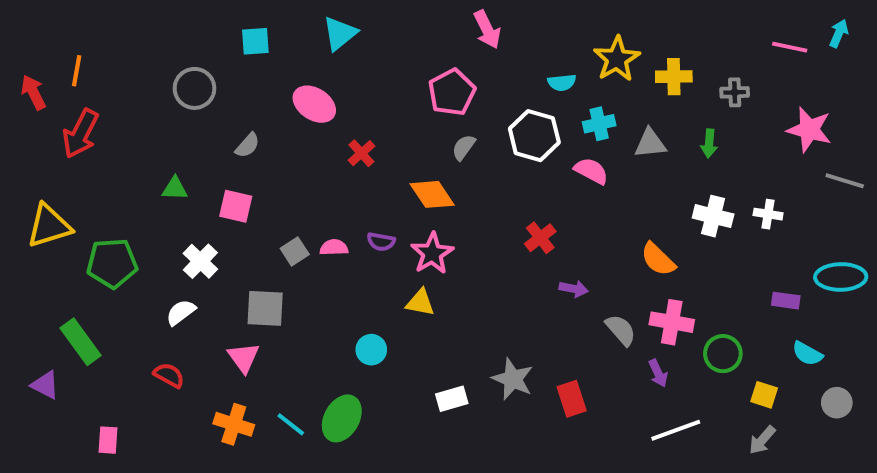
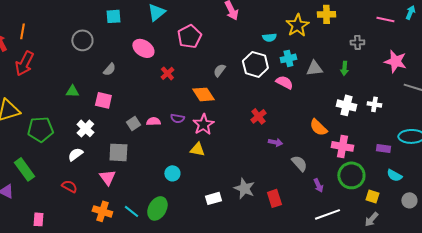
yellow cross: (674, 77) -> (326, 14), moved
pink pentagon: (452, 92) -> (189, 36), moved
pink cross: (672, 322) -> (342, 146), moved
green circle: (723, 354) -> (351, 175), size x1.4

